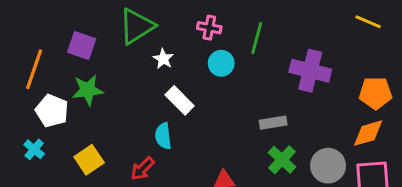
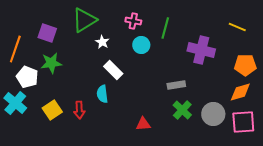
yellow line: (368, 22) -> (237, 27), moved
cyan cross: (34, 149) -> (15, 103), size x1.6
red arrow: (142, 169) -> (79, 110), moved, turned -48

